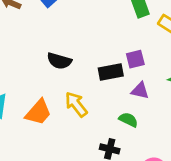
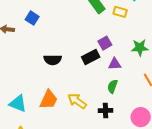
yellow arrow: (76, 104) -> (77, 101), moved
green semicircle: (128, 120) -> (112, 86), turned -80

